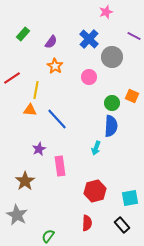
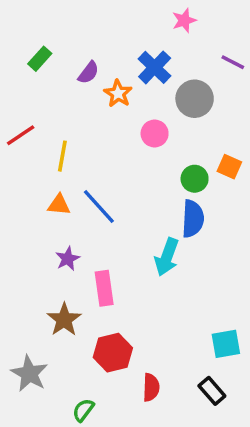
orange star: (55, 66) -> (118, 94), moved
orange triangle: (30, 110) -> (59, 205), moved
cyan arrow: (96, 148) -> (167, 257), size x1.5
brown star: (25, 181) -> (64, 320), moved
red hexagon: (95, 191) -> (113, 353), moved

